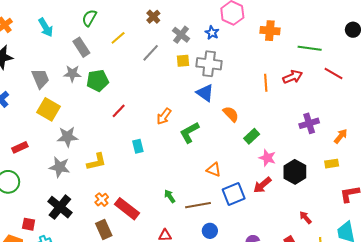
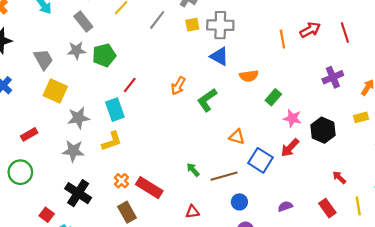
red line: (333, 73) -> (345, 33), moved, turned 48
orange semicircle: (231, 114) -> (249, 76), turned 132
cyan rectangle: (138, 146) -> (115, 110), moved, size x1.5
blue square: (234, 194) -> (261, 160), turned -30
red square: (29, 224) -> (47, 215), turned 32

